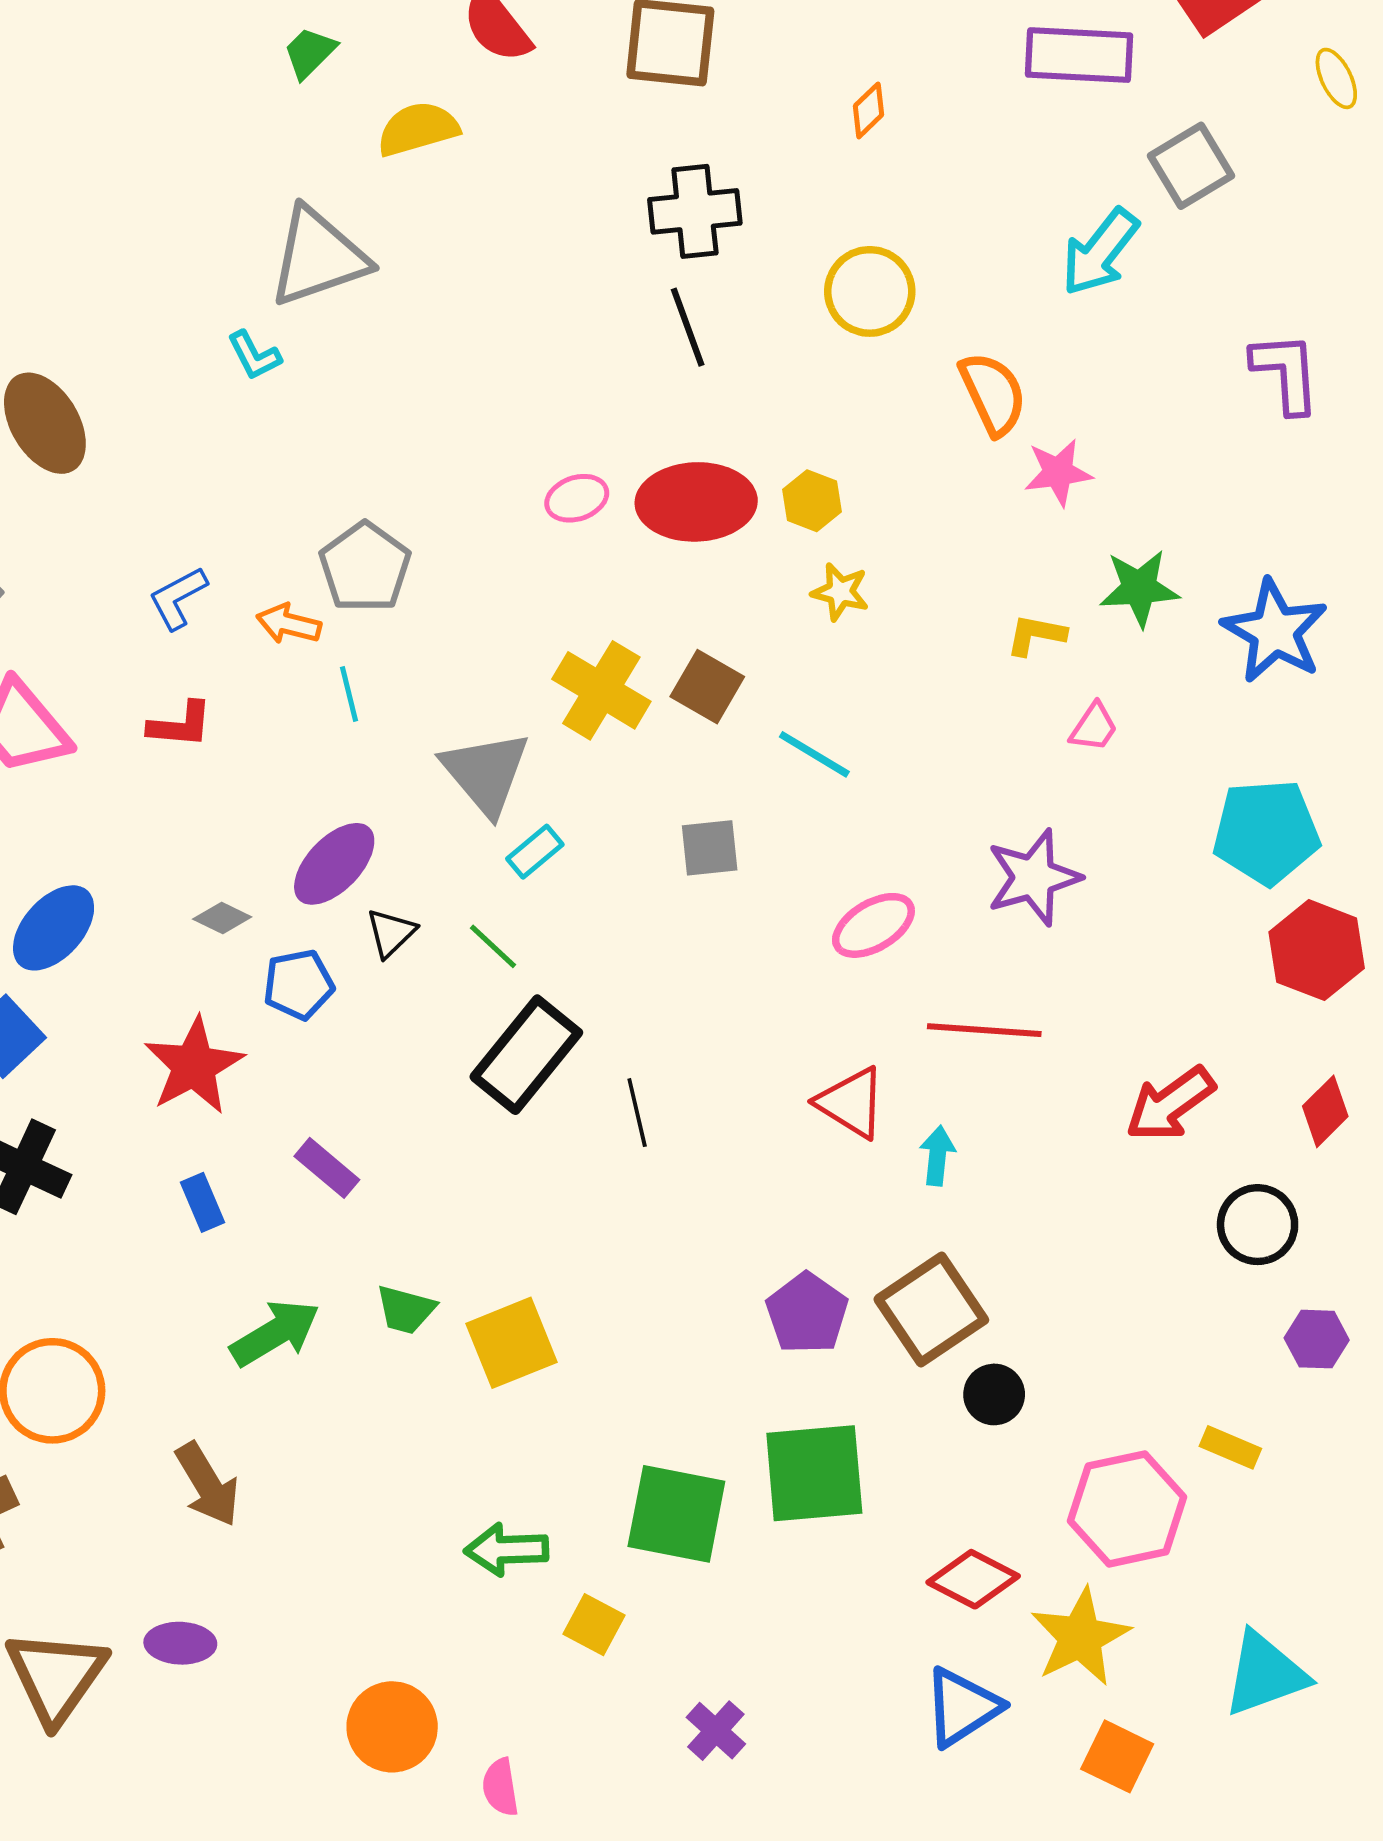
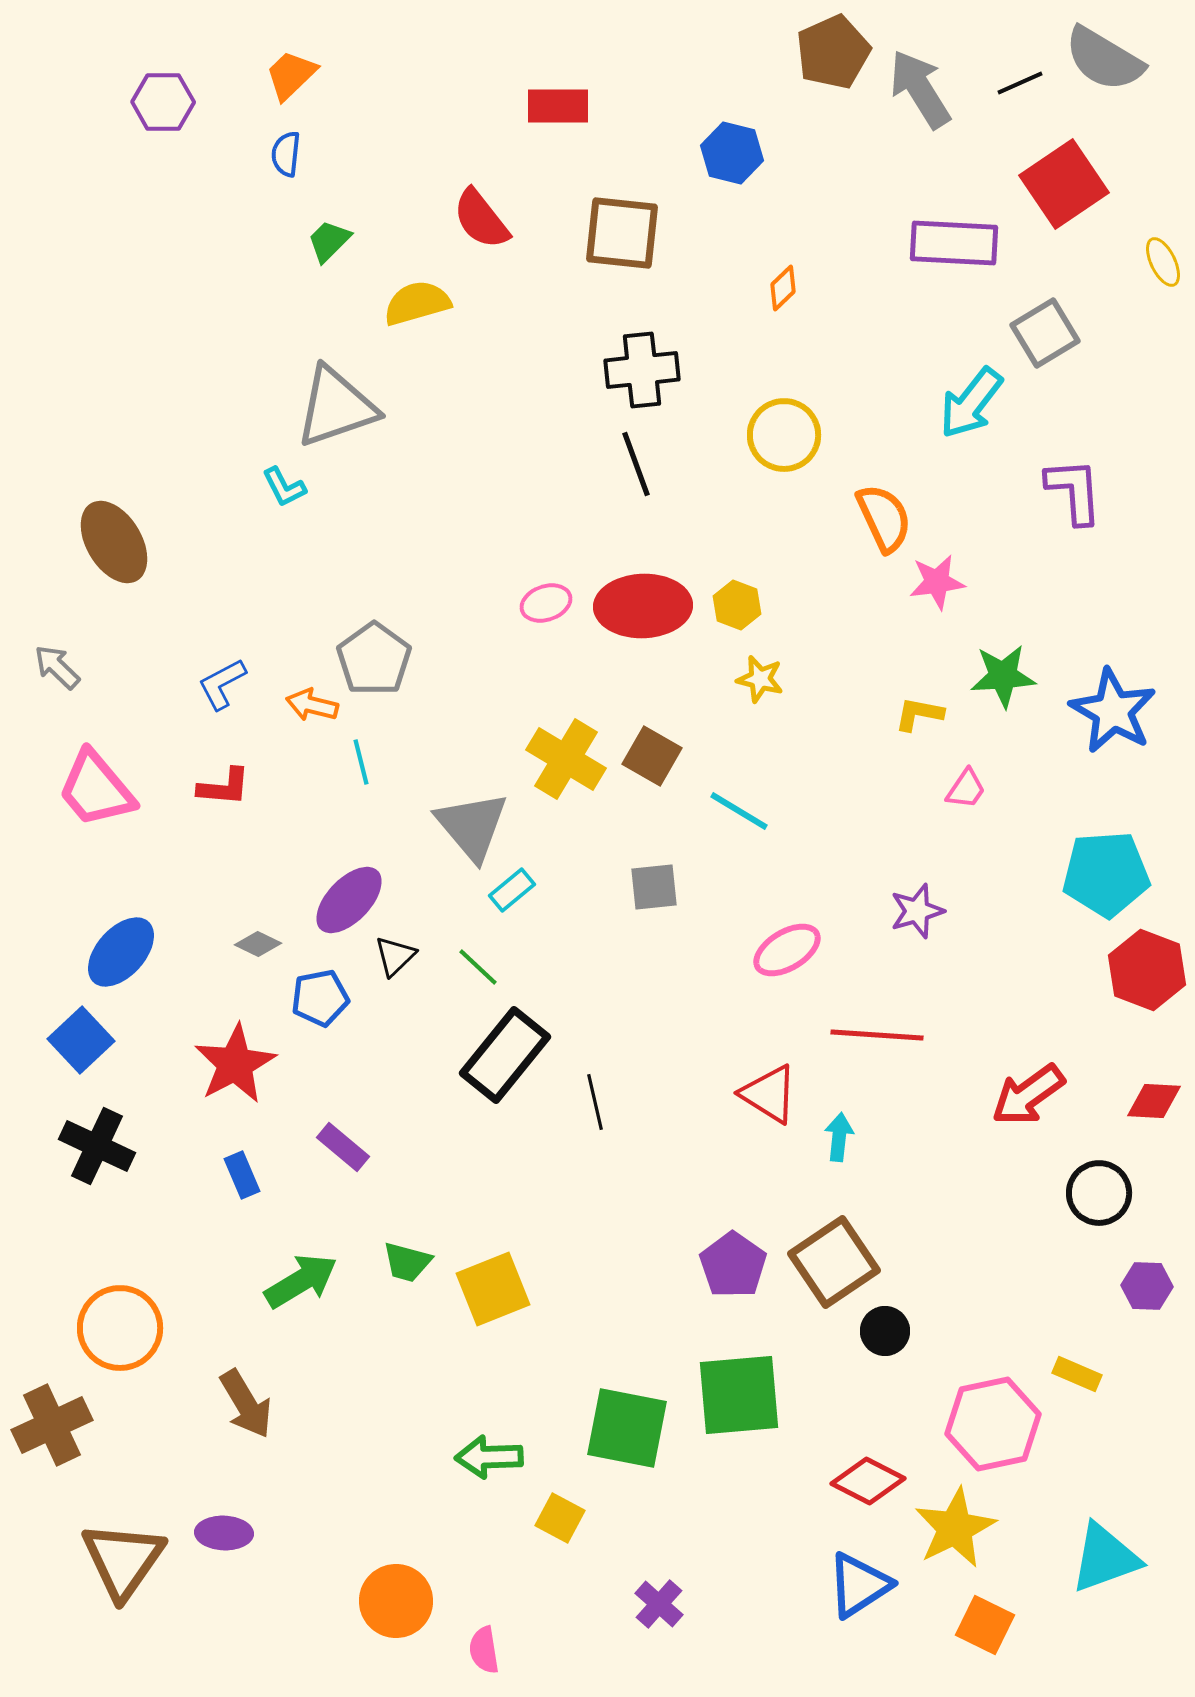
purple L-shape: (1286, 373) -> (1074, 491), moved
purple star: (1033, 877) -> (917, 911), size x0.7
red diamond: (1325, 1111) -> (1154, 1101), turned 48

